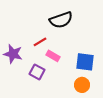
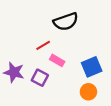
purple star: (13, 54) -> (14, 72), moved
blue square: (85, 62) -> (92, 67), turned -30

